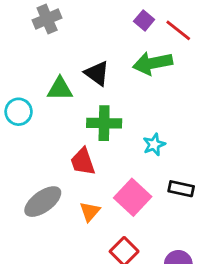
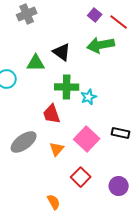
cyan star: (154, 145) -> (89, 97), moved

